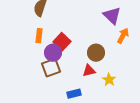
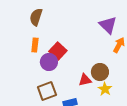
brown circle: (96, 53) -> (100, 72), moved
brown square: (51, 68) -> (47, 91), moved

